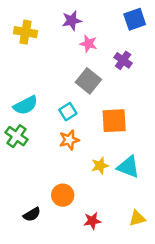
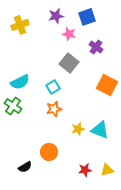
blue square: (135, 19) -> (87, 17), moved
yellow cross: (25, 32) -> (20, 25), turned -30
orange square: (114, 121) -> (107, 85), moved, turned 30
red star: (92, 221) -> (85, 170), moved

